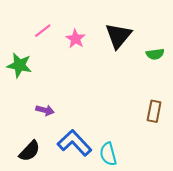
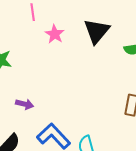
pink line: (43, 31) -> (33, 12), moved, turned -60

